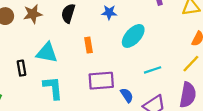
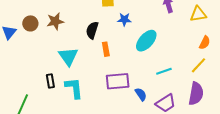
black semicircle: (68, 13) -> (92, 30), moved
cyan triangle: (47, 53) -> (68, 56), turned 45
black rectangle: (21, 68) -> (50, 81), moved

